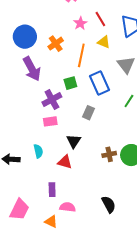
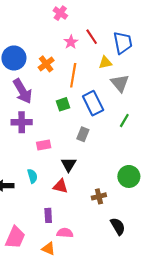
yellow triangle: (104, 42) -> (105, 63), moved, turned -32
purple cross: (52, 100) -> (22, 122), moved, turned 30
brown cross: (109, 154) -> (99, 196), moved
black semicircle: (109, 204) -> (118, 226), moved

